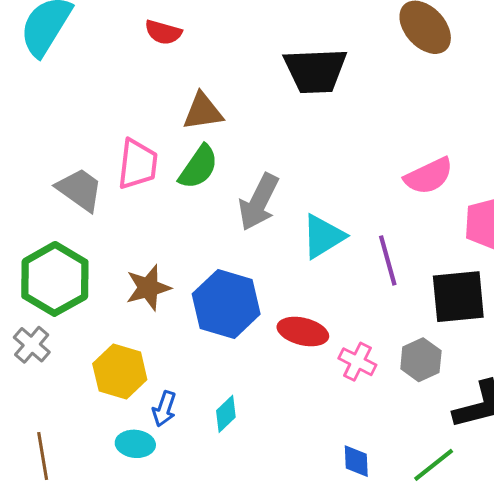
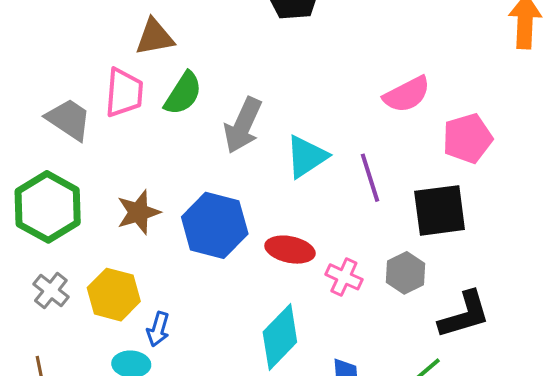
brown triangle: (203, 112) -> (155, 37), moved
gray cross: (32, 345) -> (51, 290), moved
cyan diamond: (226, 414) -> (280, 337), moved, size x1.8

